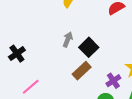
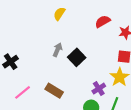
brown rectangle: (82, 71) -> (54, 91), moved, turned 72

